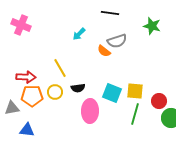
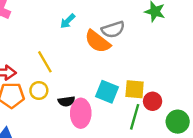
orange semicircle: (104, 51) -> (97, 41), size x1.6
black semicircle: (78, 88) -> (66, 101), moved
red circle: (159, 101) -> (153, 101), moved

